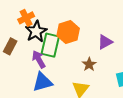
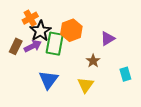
purple arrow: (39, 59) -> (33, 46), moved, turned 96
blue triangle: (42, 82) -> (48, 80), turned -35

